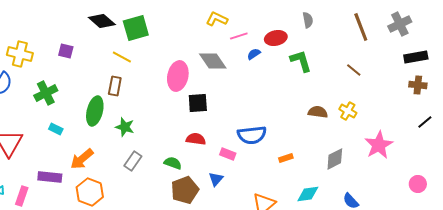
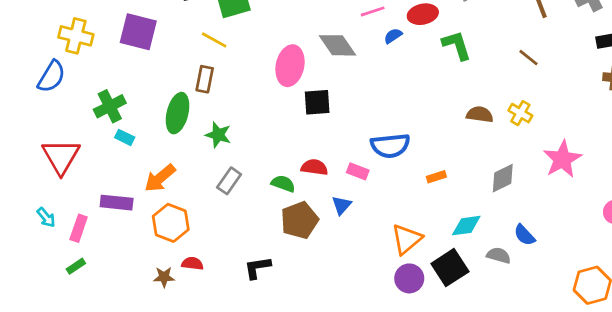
purple square: (66, 51) -> (138, 32), size x1.8
green cross: (46, 93) -> (110, 106), moved
red semicircle: (196, 139) -> (314, 167), moved

